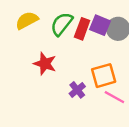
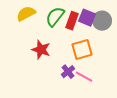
orange square: (104, 76) -> (82, 50), moved
pink line: (114, 97) -> (84, 77), moved

